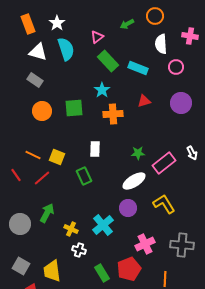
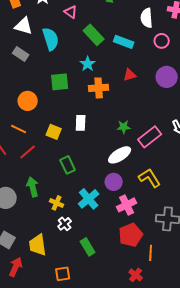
pink triangle: (97, 37) -> (71, 12), moved, turned -48
cyan semicircle: (66, 49) -> (51, 39), moved
orange circle: (42, 111) -> (28, 101), moved
yellow square: (57, 157) -> (54, 132), moved
green rectangle: (84, 176) -> (68, 165), moved
green arrow: (47, 213) -> (33, 187), turned -42
pink cross: (145, 244) -> (127, 205), moved
white cross: (79, 250) -> (65, 224), turned 32
red pentagon: (129, 269) -> (131, 235), moved

